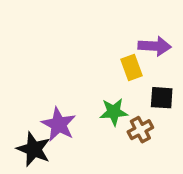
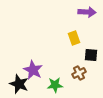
purple arrow: (155, 46) -> (87, 12), moved
green star: (114, 112) -> (55, 85), moved

